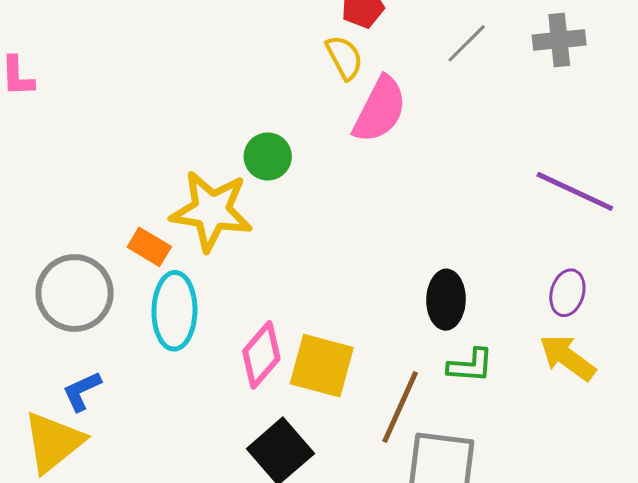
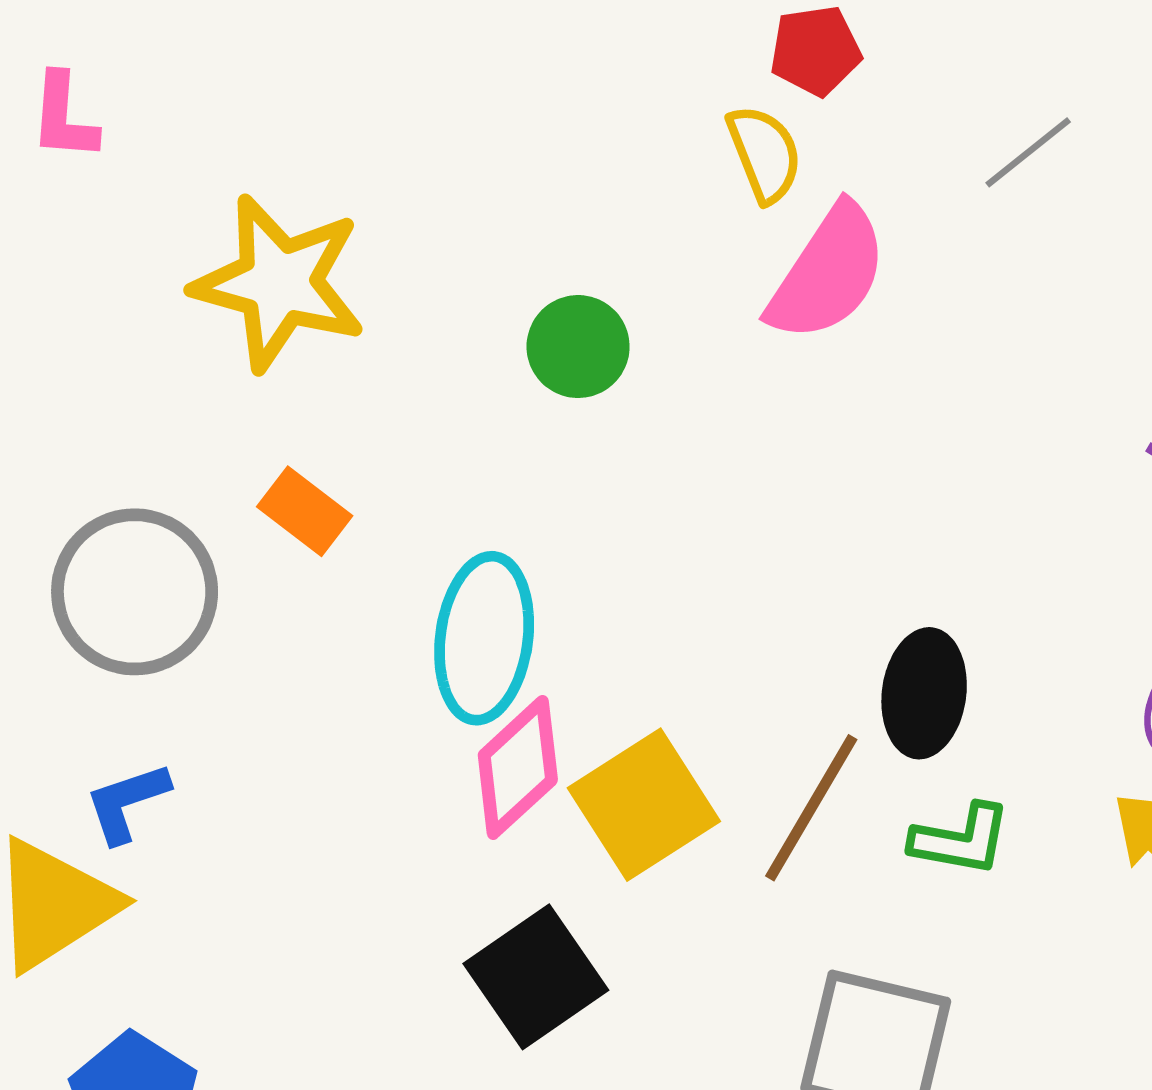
yellow star: (211, 211) -> (279, 283), moved
cyan ellipse: (174, 311) -> (484, 638), moved
yellow square: (322, 366) -> (644, 805), turned 36
brown line: (400, 407) -> (811, 808), moved

